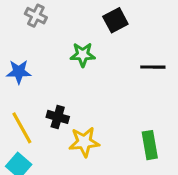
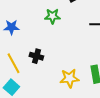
yellow star: (84, 142) -> (69, 78), moved

